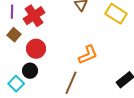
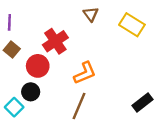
red cross: (34, 16) -> (55, 41), moved
orange L-shape: (88, 55) -> (85, 73), moved

